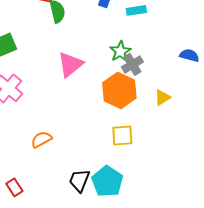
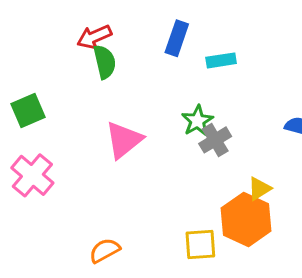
orange hexagon: (119, 90) -> (246, 220), moved
orange semicircle: (41, 139) -> (105, 250), moved

